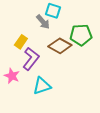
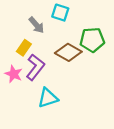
gray arrow: (43, 22) -> (36, 25), moved
pink star: (12, 76) -> (14, 74), moved

